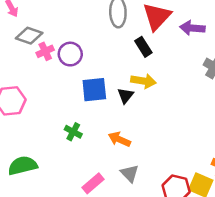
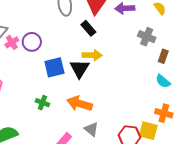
black triangle: (125, 96) -> (80, 69), size x1.5
orange arrow: (119, 139) -> (80, 104), size x1.4

